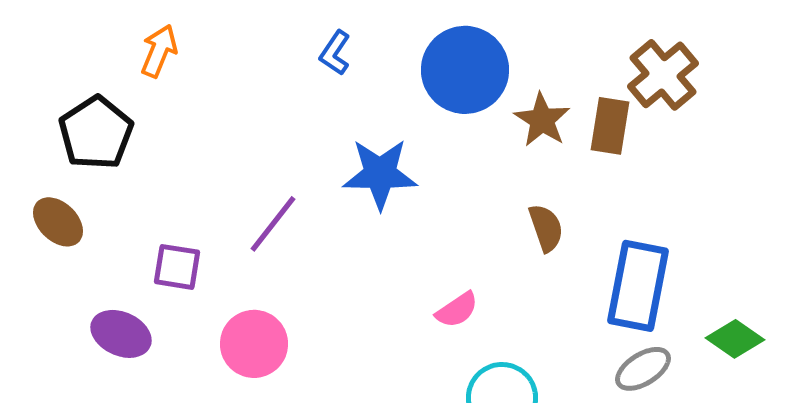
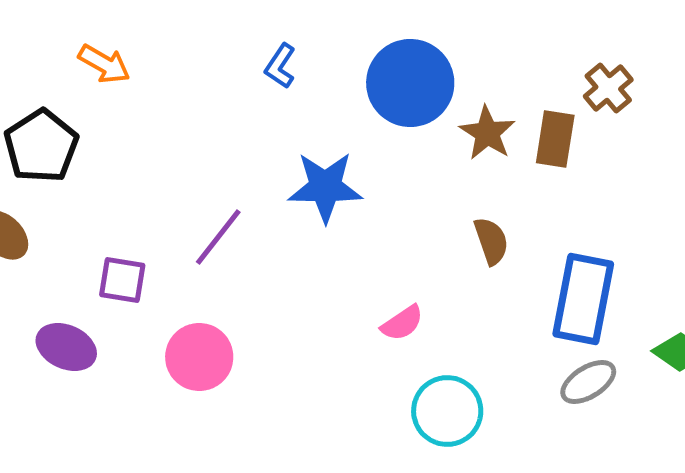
orange arrow: (159, 51) -> (104, 64), turned 98
brown cross: (663, 75) -> (608, 88), size x0.7

